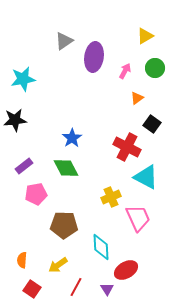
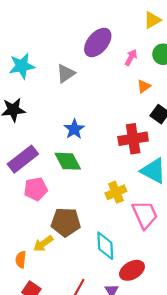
gray triangle: (64, 41) -> (66, 73), moved
purple ellipse: (94, 57) -> (98, 42), turned 32
red cross: (127, 147) -> (133, 139), turned -36
purple rectangle: (24, 166) -> (23, 159), size x1.6
yellow arrow: (58, 265) -> (43, 244), moved

